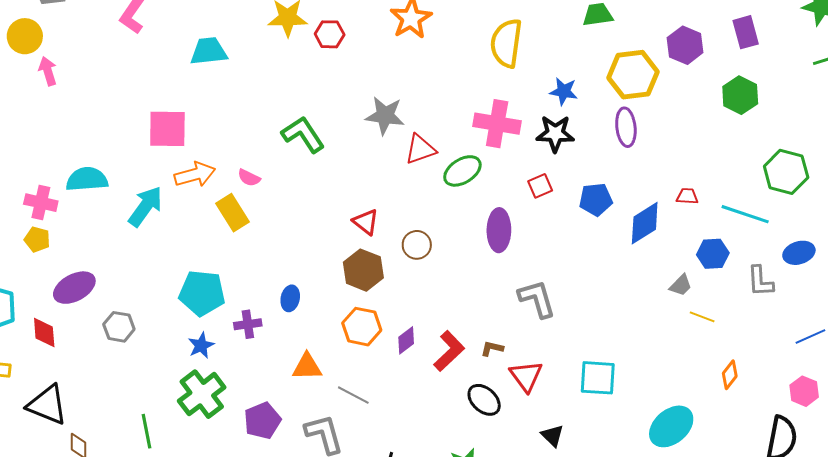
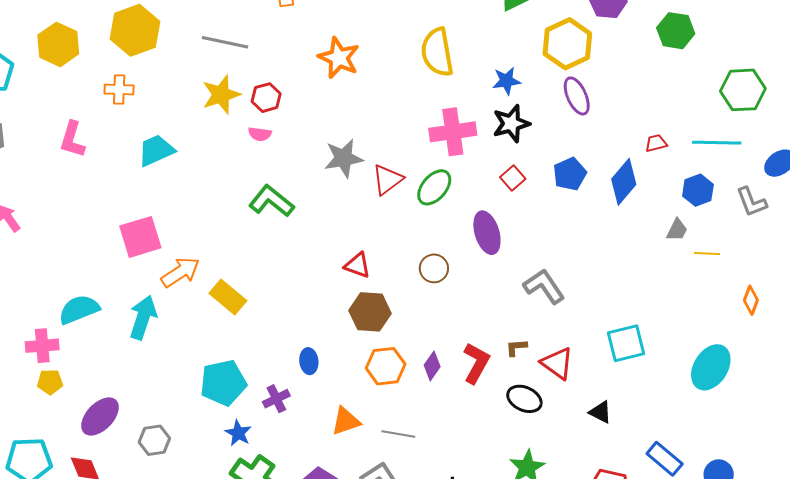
pink semicircle: (249, 178) -> (260, 134), moved
brown circle: (417, 245) -> (434, 268), moved

